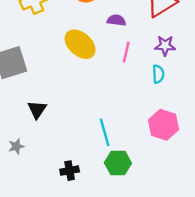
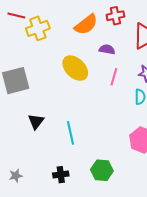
cyan line: (105, 132) -> (70, 133), moved
gray star: (16, 146) -> (16, 176), moved

